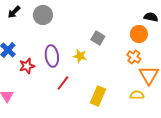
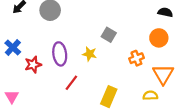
orange circle: (139, 34) -> (159, 38), moved
orange cross: (134, 57) -> (136, 58), moved, turned 32

